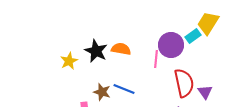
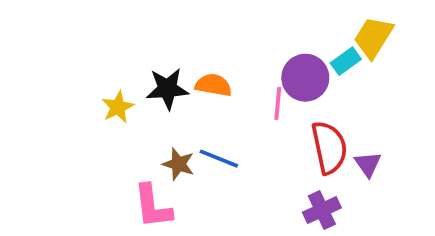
black star: (96, 51) -> (167, 89), turned -30

